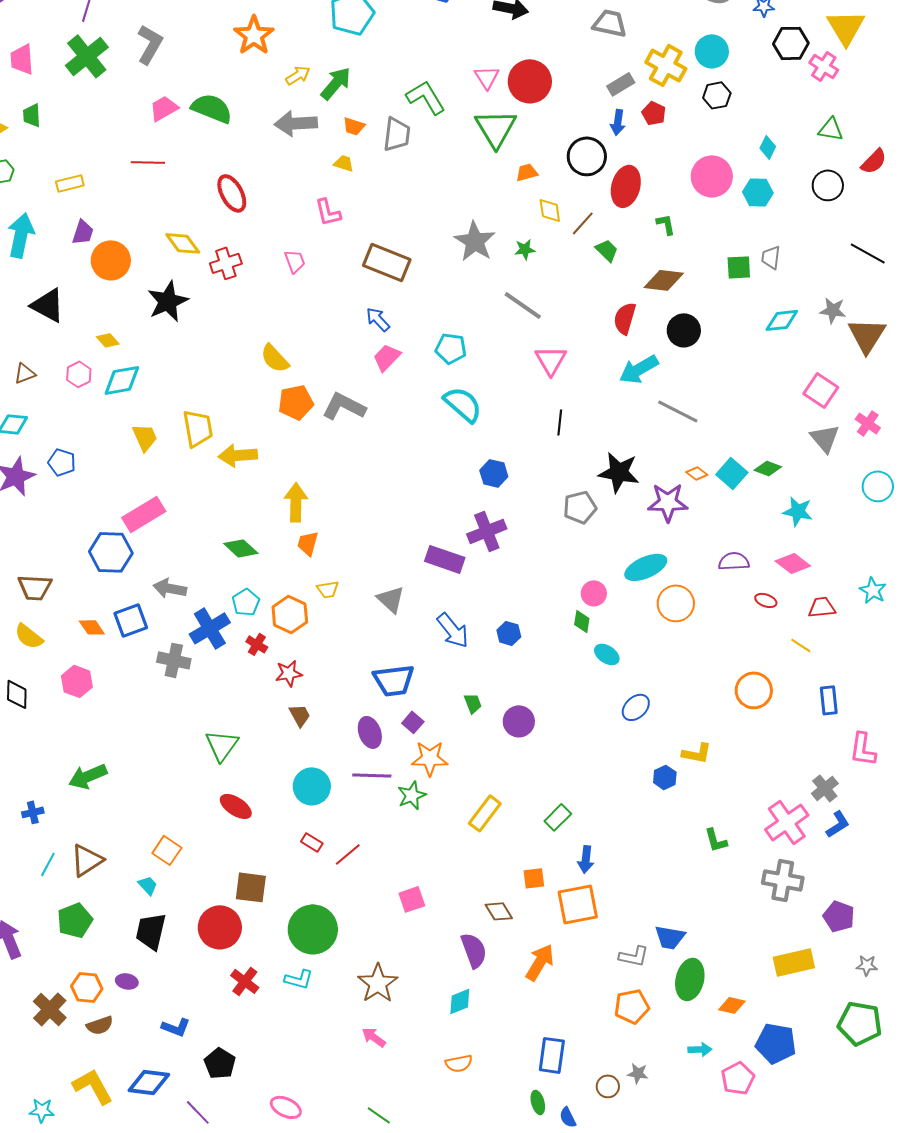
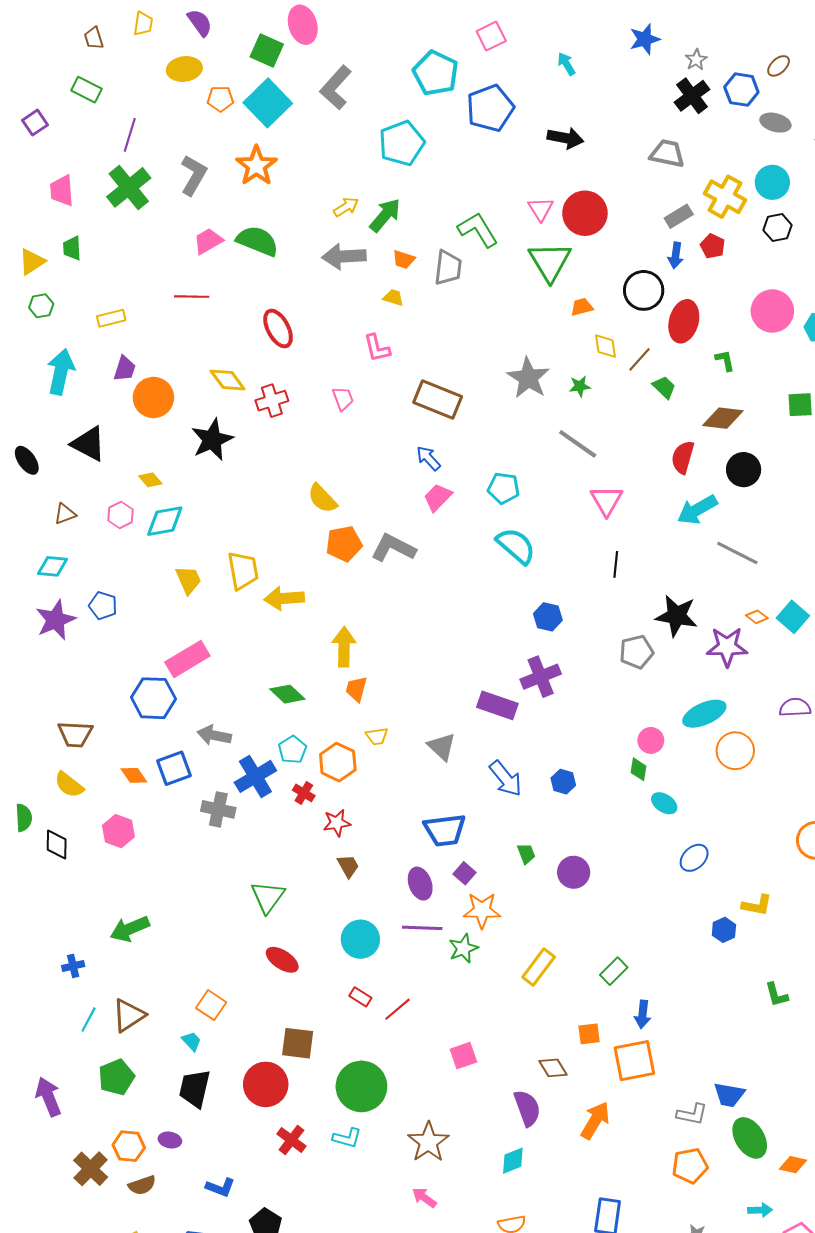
orange star: (254, 35) -> (256, 166), moved
green ellipse: (690, 979) -> (750, 1138), turned -45

